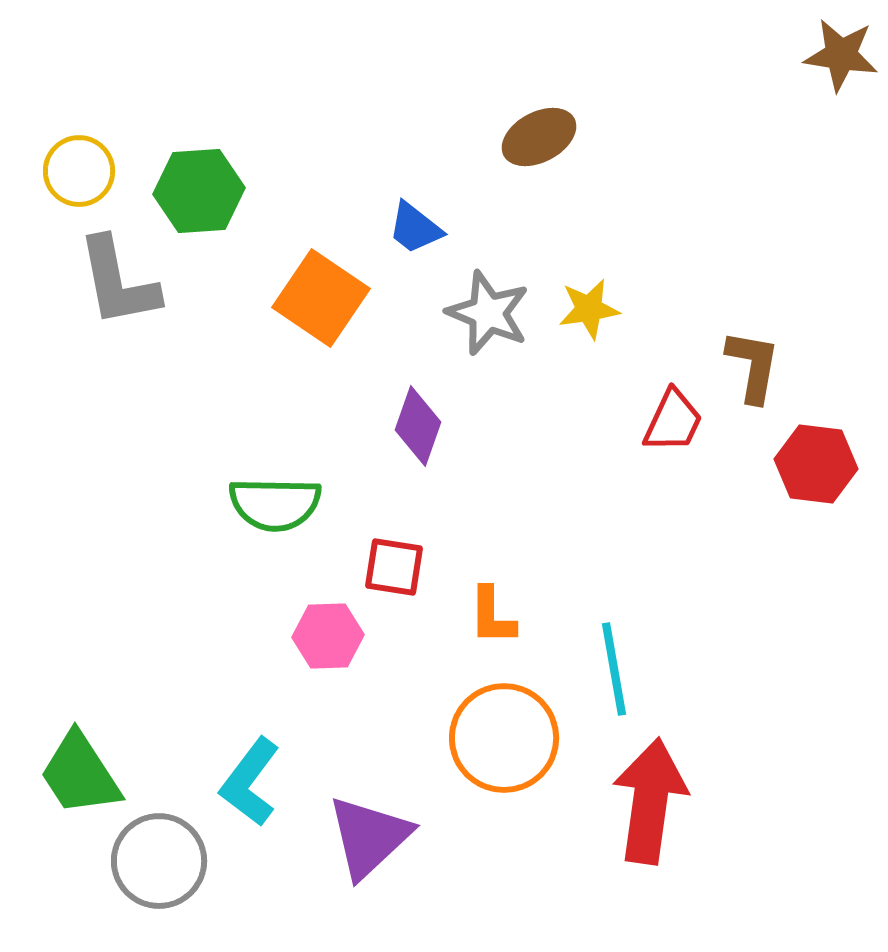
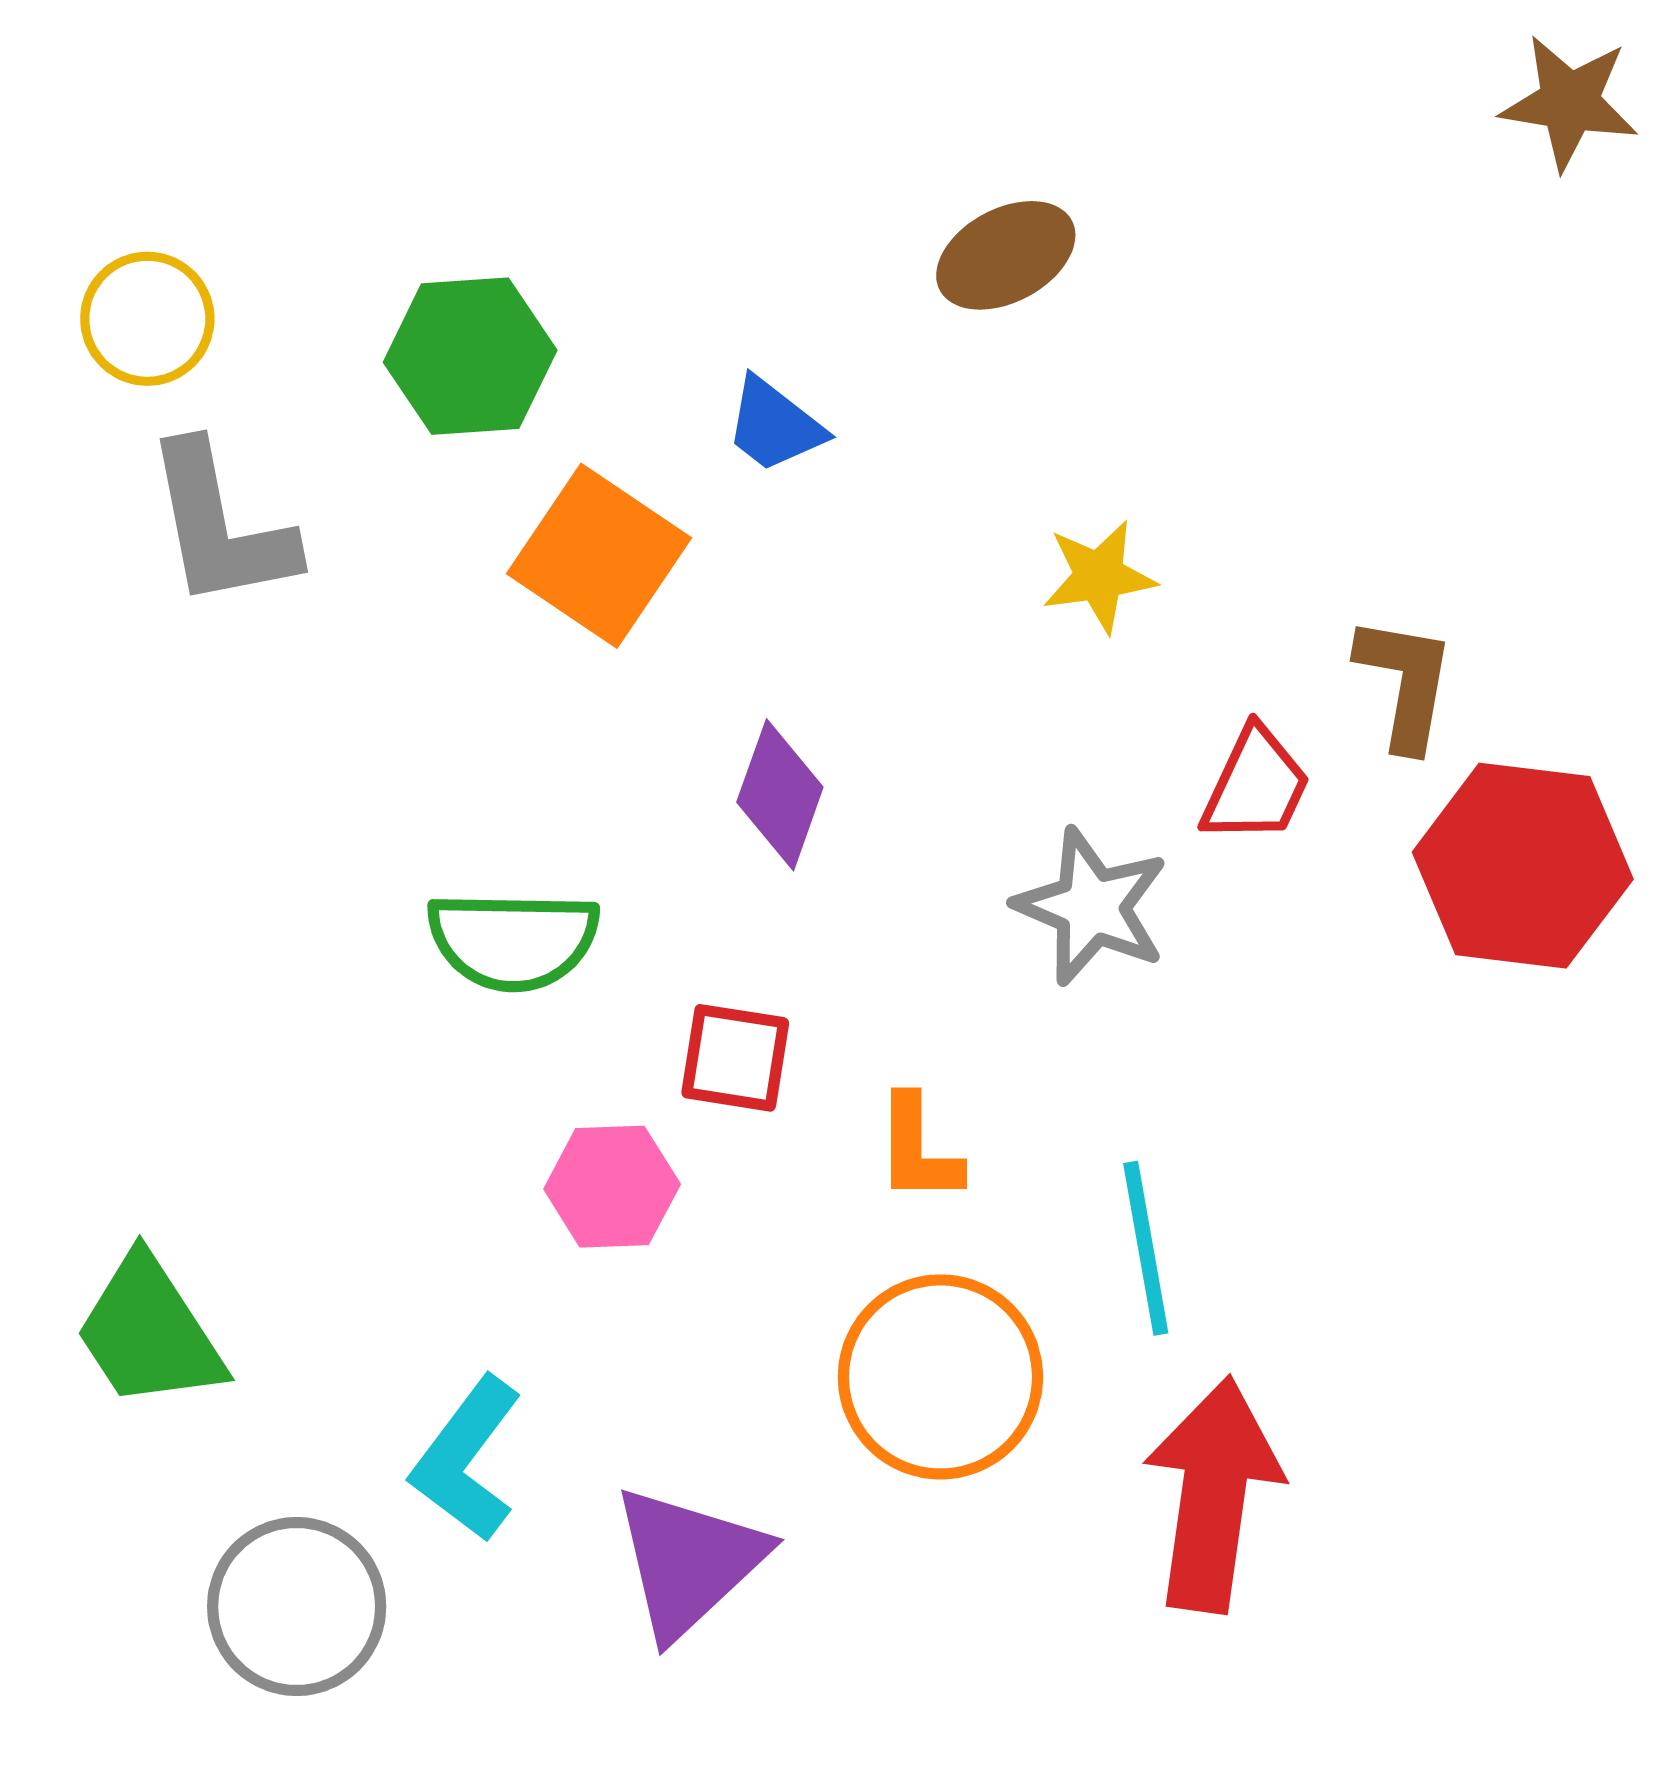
green hexagon: (199, 191) -> (470, 356), moved
gray star: (488, 313) -> (1092, 907), moved
red hexagon: (816, 464) -> (1523, 866), size x1.4
green trapezoid: (80, 774) -> (149, 1332), moved

